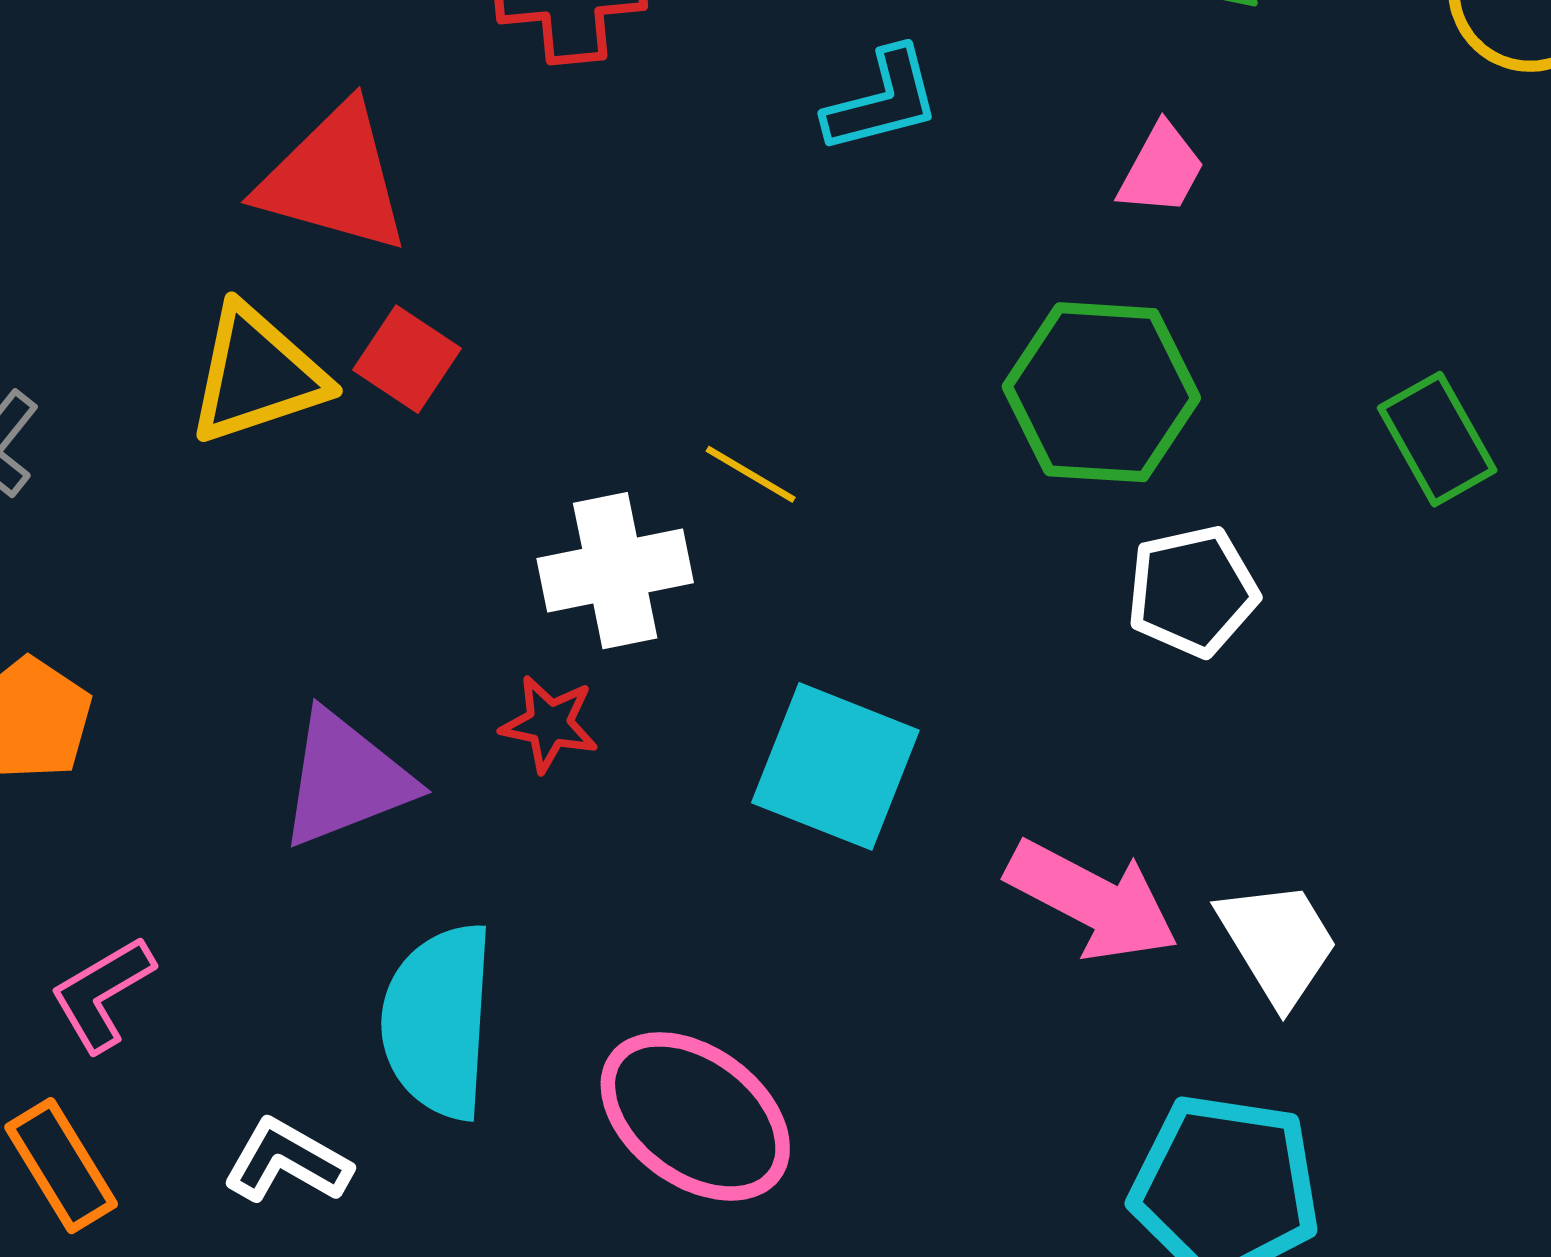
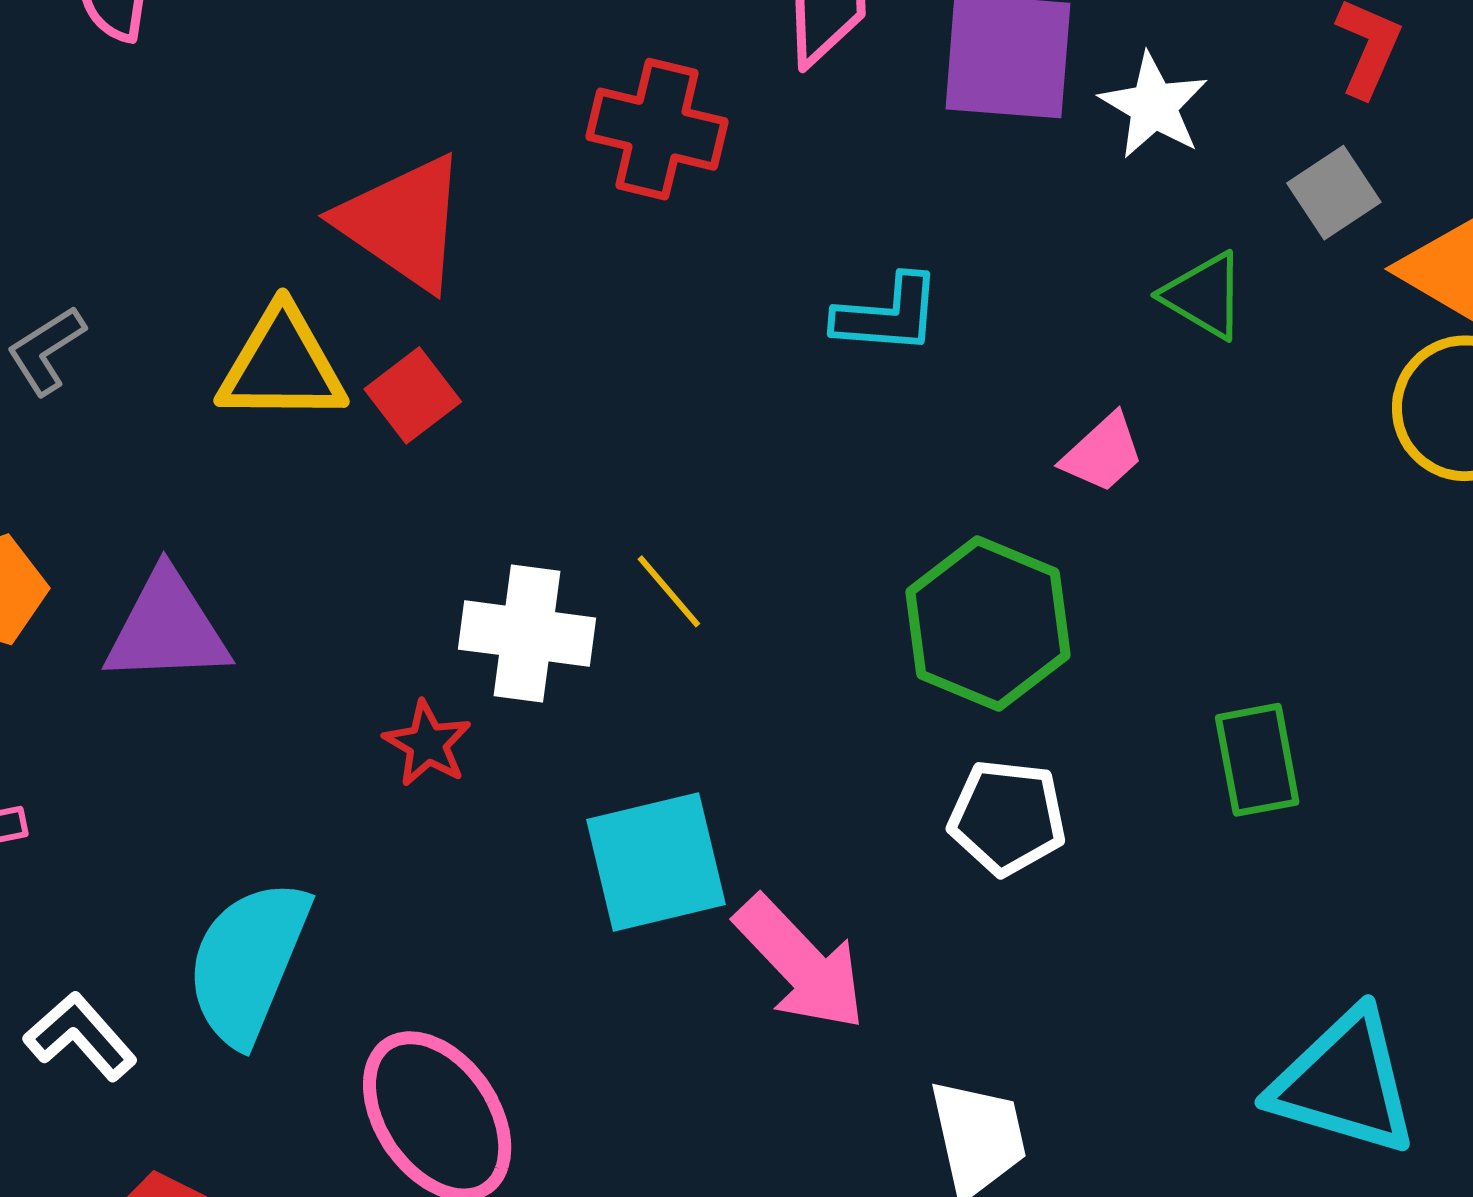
cyan square: (835, 766) -> (656, 862), turned 36
purple triangle: (346, 779) -> (167, 628), moved
pink arrow: (1092, 900) -> (800, 963), moved

